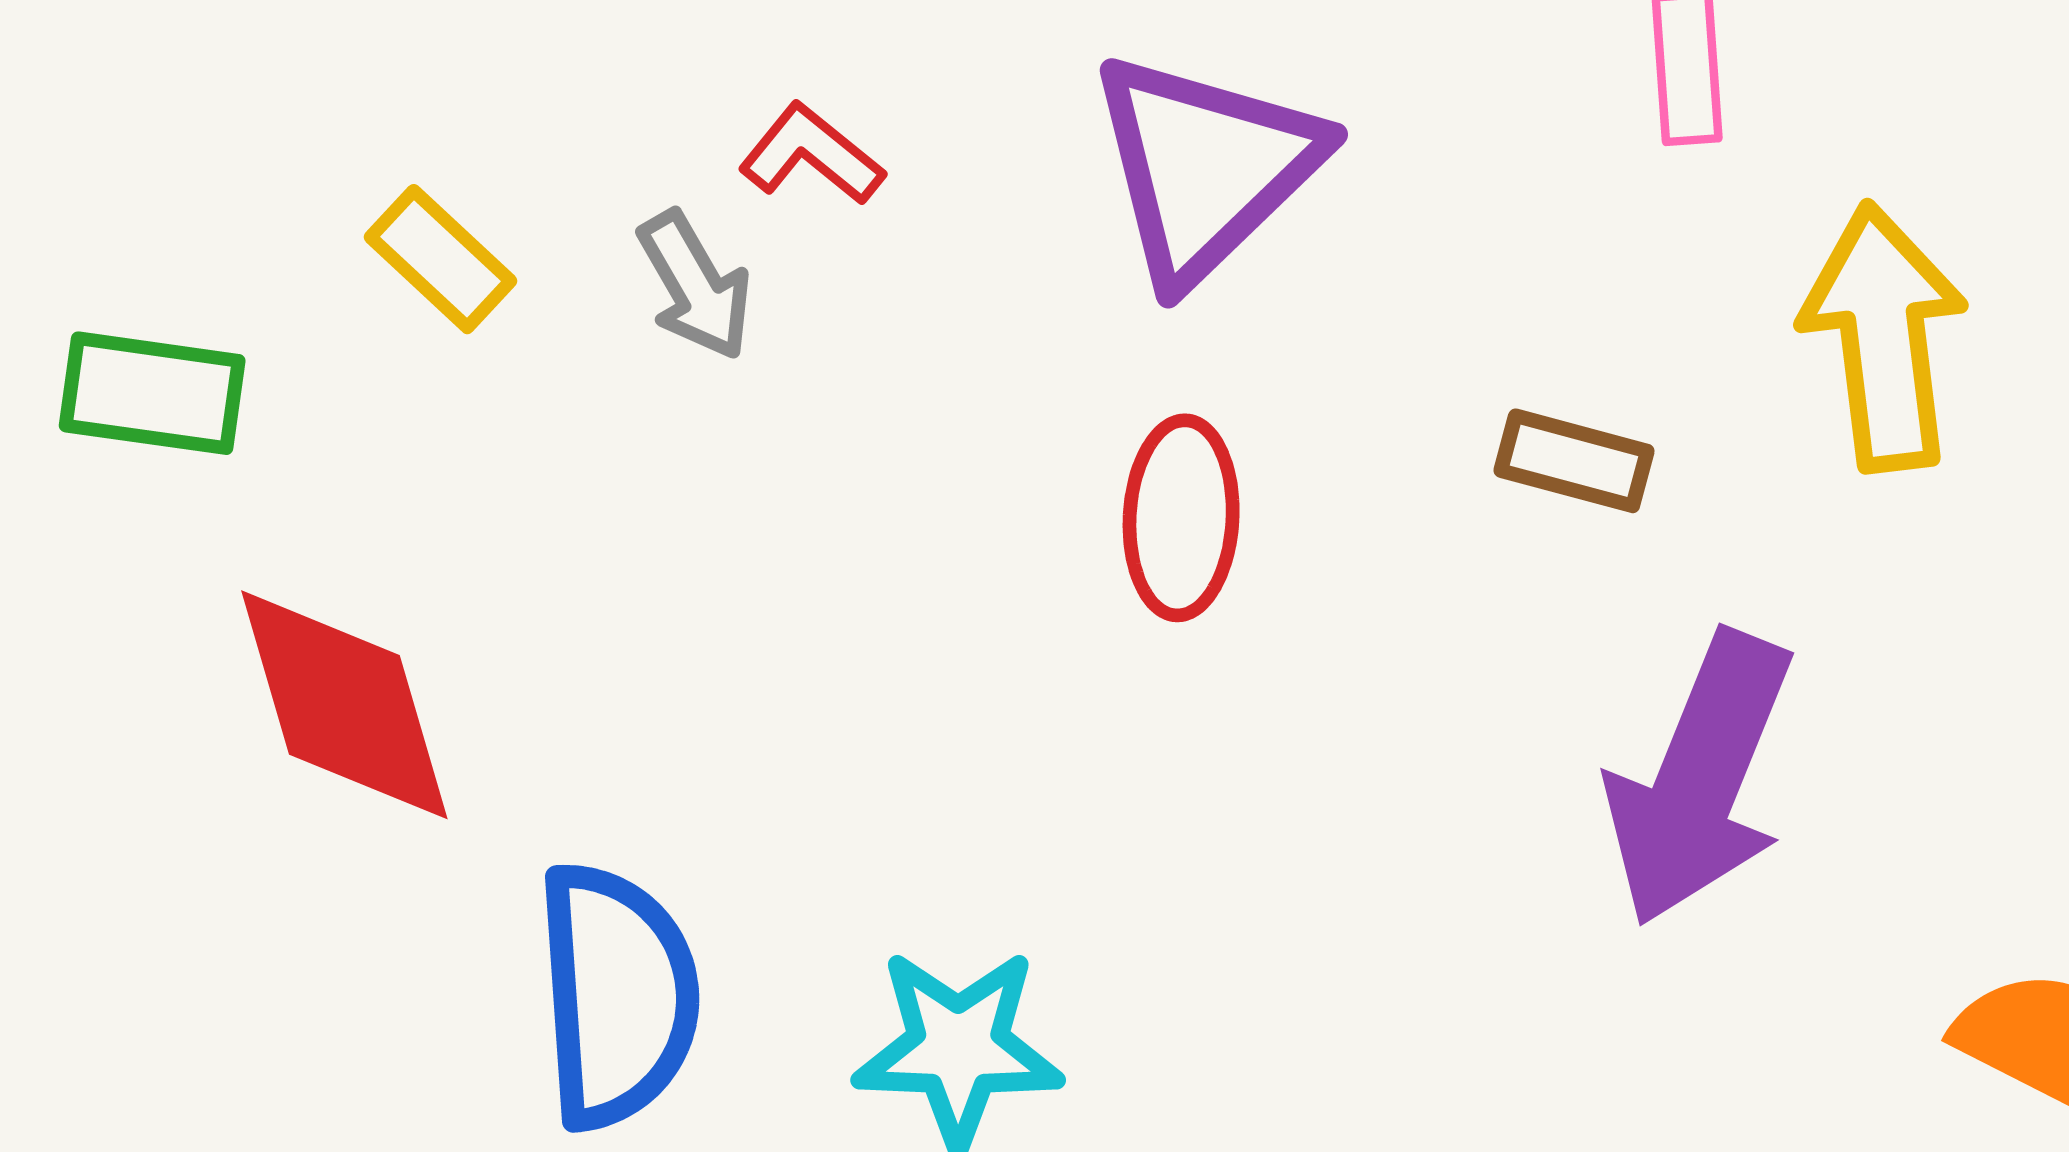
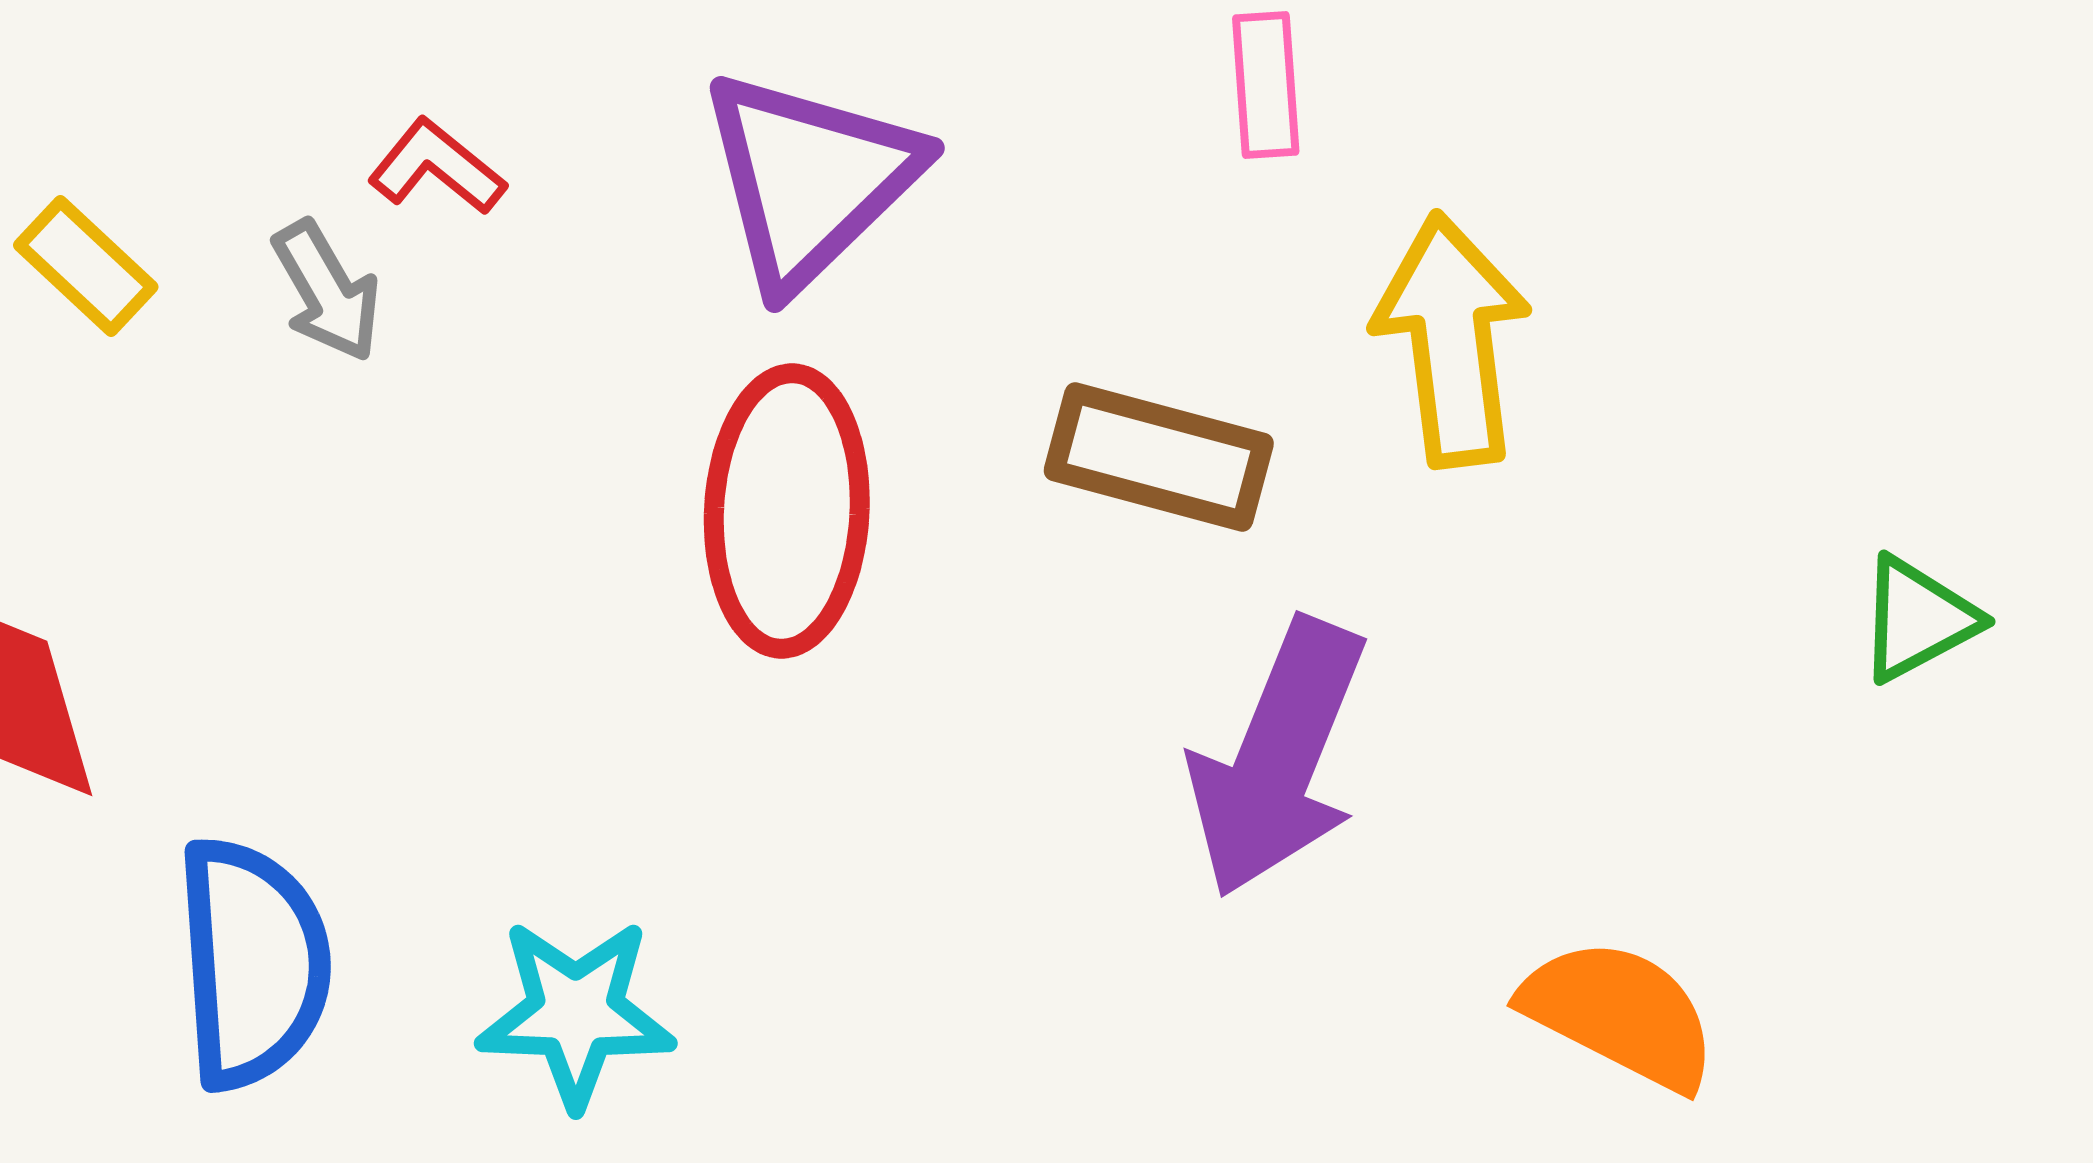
brown rectangle: (1574, 461) -> (1159, 457), size x1.5
red ellipse: (1181, 518) -> (787, 511), size x1.5

